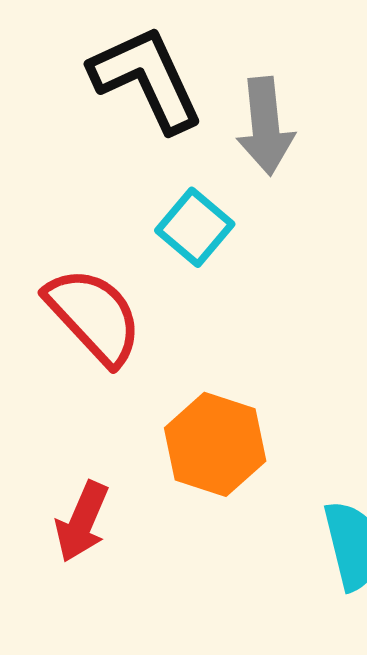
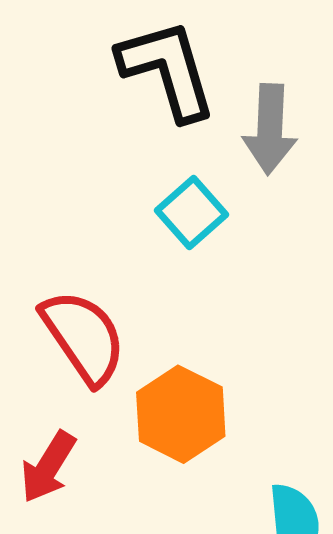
red semicircle: (94, 316) -> (83, 337), moved

